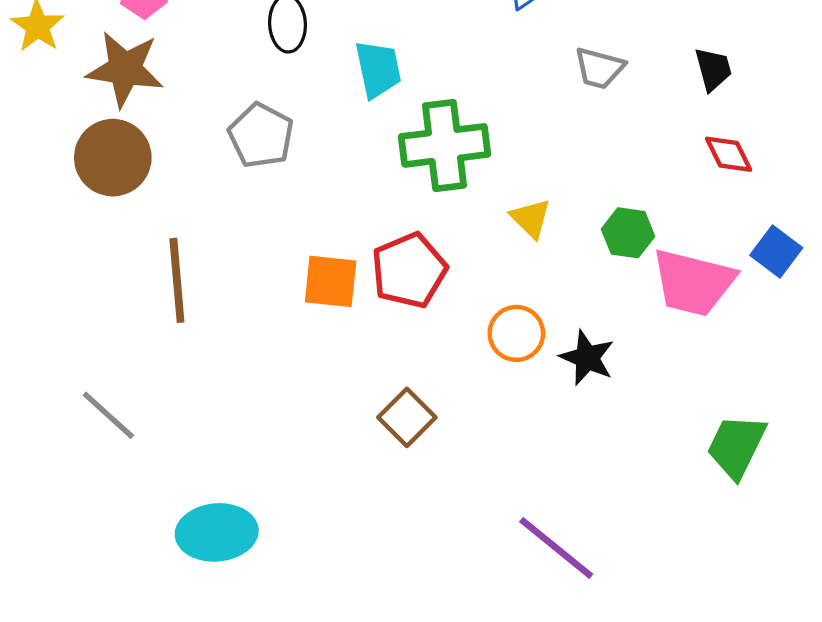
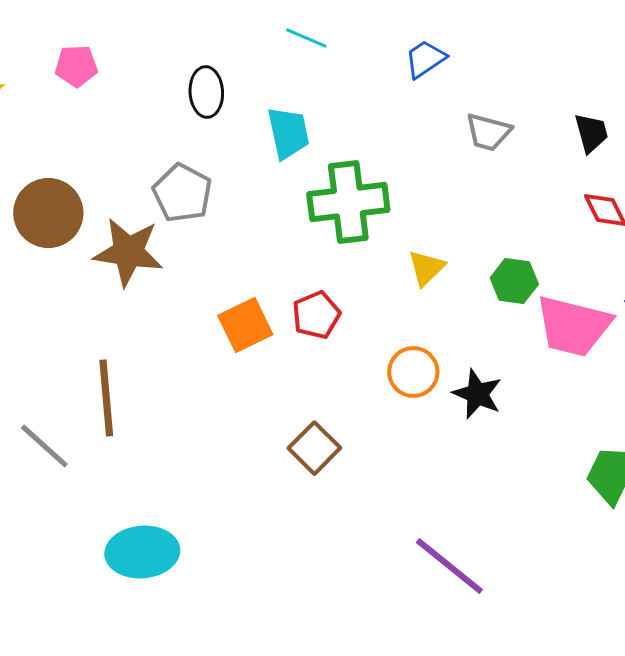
brown star: (125, 69) -> (128, 252), moved
yellow triangle: (531, 218) -> (426, 268), turned 30
red pentagon: (409, 270) -> (316, 315), size x0.7
brown line: (177, 280) -> (106, 398), moved
orange square: (331, 281) -> (245, 325), turned -32

